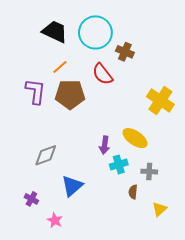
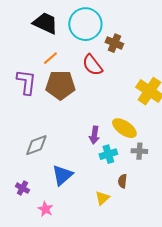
gray cross: (149, 172) -> (139, 151), moved
yellow triangle: (159, 209) -> (102, 198), moved

